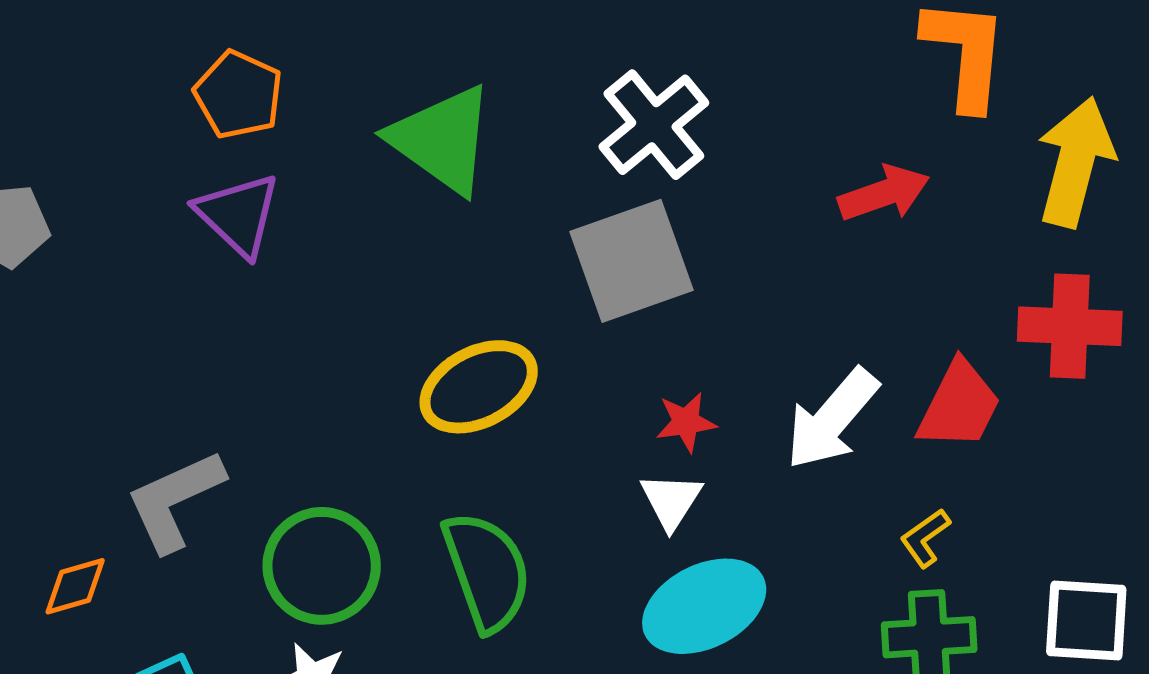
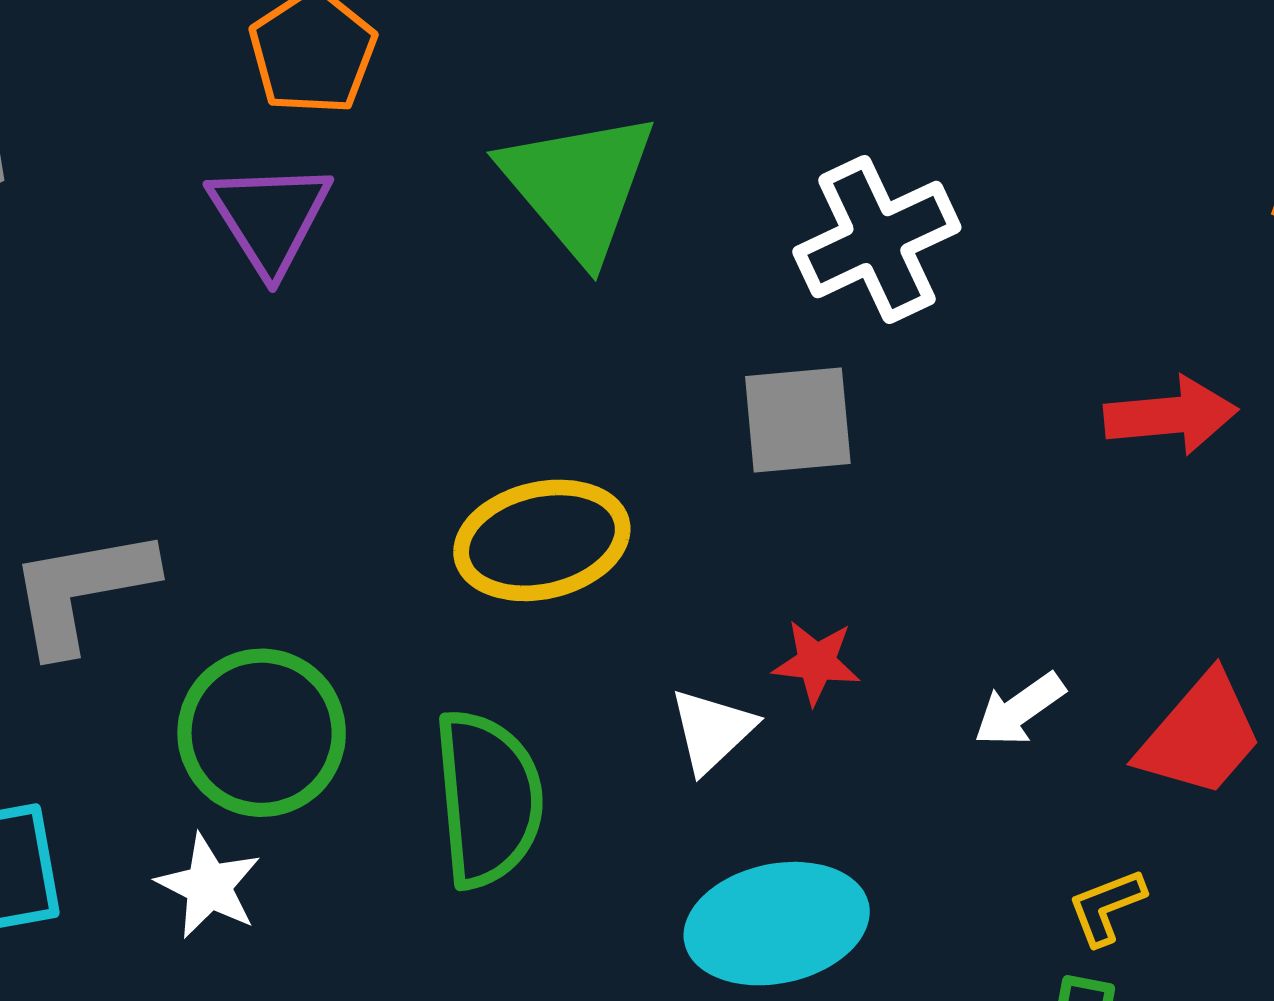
gray square: (631, 261) -> (798, 420), size x0.7
white arrow: (832, 419) -> (1019, 709), size x0.6
white triangle: (671, 501) -> (712, 730), moved

